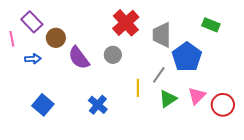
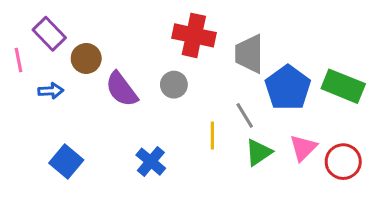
red cross: (126, 23) -> (194, 35), turned -36
green rectangle: (211, 25) -> (343, 86), moved, size x1.5
gray line: (159, 75) -> (245, 115), turned -66

